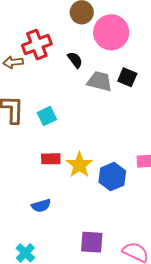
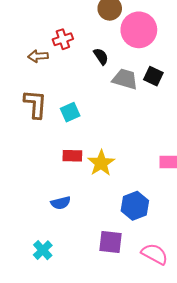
red cross: (37, 45) -> (63, 39), size x0.7
blue hexagon: (112, 177) -> (135, 206), moved

